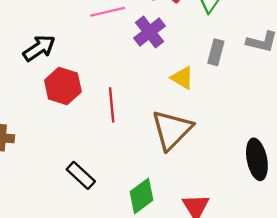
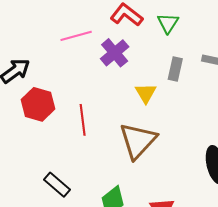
yellow triangle: (182, 78) -> (146, 93), turned 30

